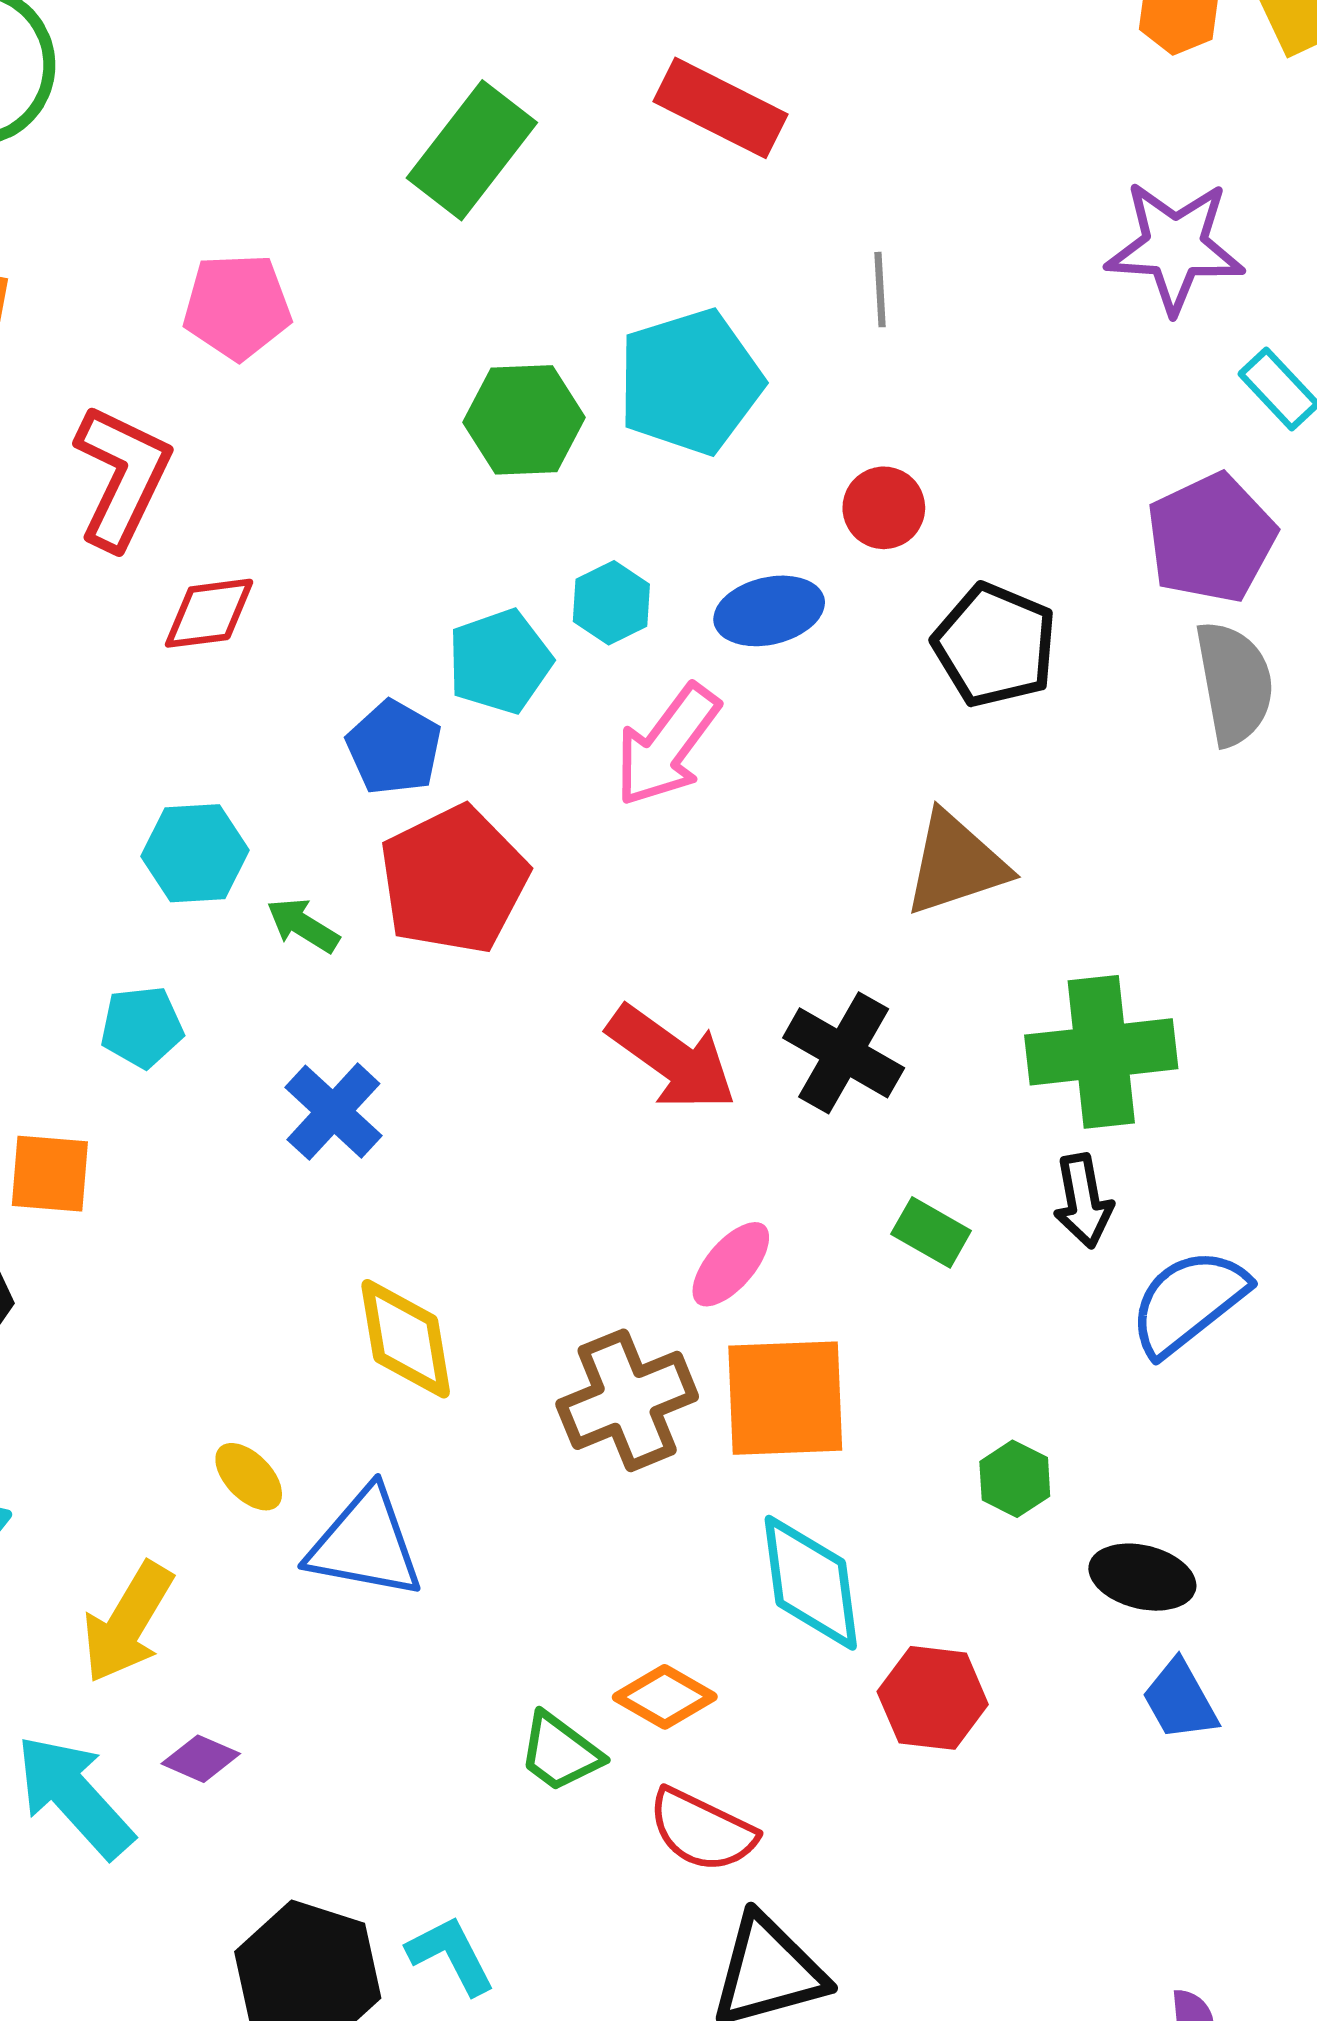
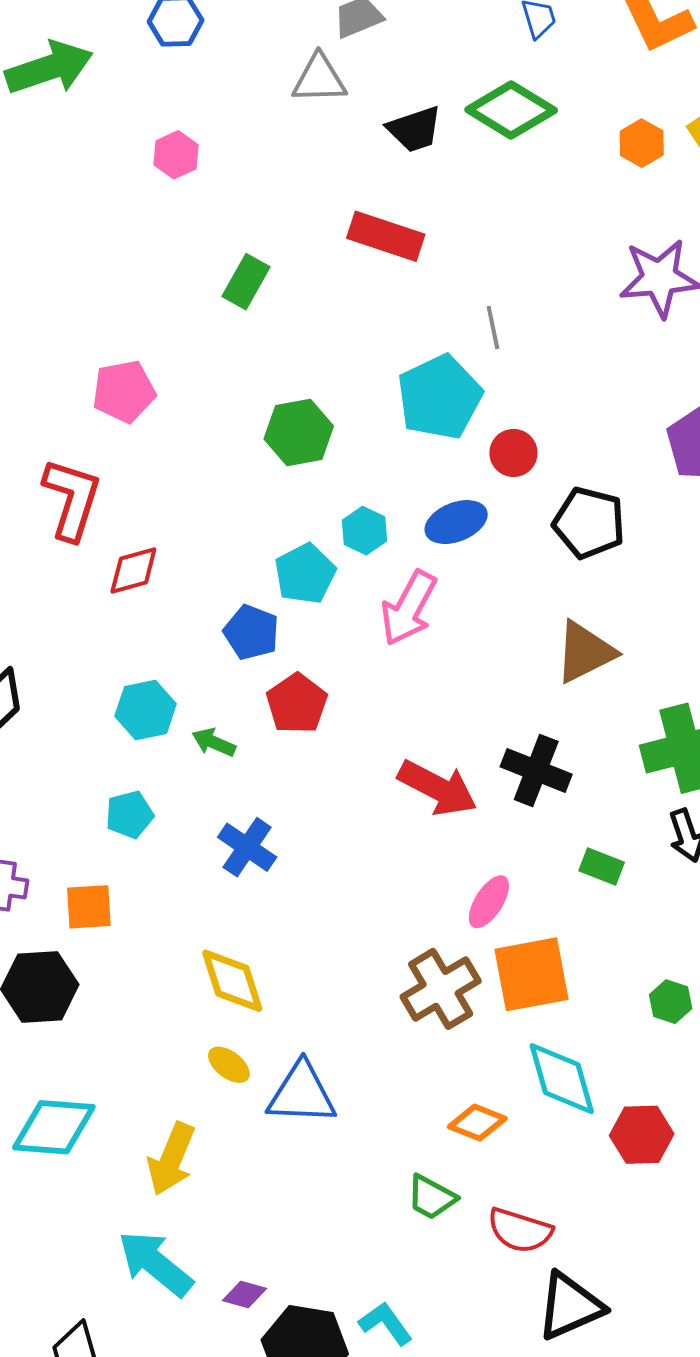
green rectangle: (472, 150) -> (246, 282), size x0.7
cyan pentagon: (690, 382) -> (440, 397), moved
red pentagon: (454, 880) -> (297, 704), size x0.7
yellow diamond: (406, 1339) -> (232, 981), moved
orange diamond: (665, 1697) -> (477, 1123), moved
purple diamond: (201, 1759) -> (244, 1294), moved

